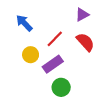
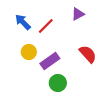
red line: (55, 39) -> (46, 26), moved
red semicircle: (85, 42) -> (88, 54), moved

